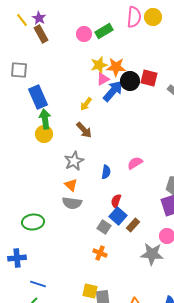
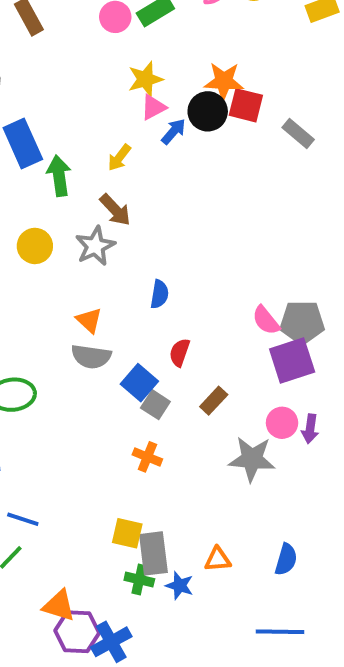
orange star: (116, 67) -> (224, 81), moved
blue arrow: (113, 91) -> (174, 131), size x0.6
green arrow: (45, 119) -> (59, 176), moved
yellow circle: (44, 134) -> (35, 246), moved
gray star: (74, 161) -> (95, 246), moved
pink semicircle: (135, 163) -> (266, 320), moved, turned -98
blue square: (118, 216) -> (139, 383), moved

